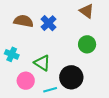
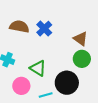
brown triangle: (87, 11) -> (81, 39), moved
green circle: (87, 44) -> (82, 59), moved

